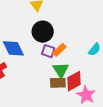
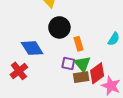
orange rectangle: (59, 50) -> (78, 44), turned -56
purple square: (48, 51) -> (68, 64), moved

